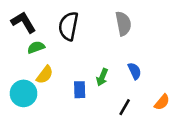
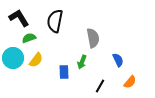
gray semicircle: (123, 24) -> (93, 38), moved
blue semicircle: (135, 71) -> (118, 60), moved
cyan circle: (24, 93) -> (13, 58), moved

